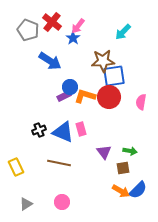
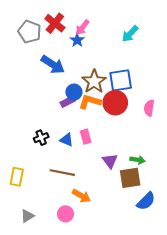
brown star: (103, 61) -> (94, 81), moved, turned -30
blue triangle: (63, 132) -> (67, 140), size x0.6
yellow rectangle: (16, 167) -> (17, 177), turned 36
brown square: (123, 168) -> (130, 178), size x1.5
orange arrow: (121, 191) -> (81, 196), moved

